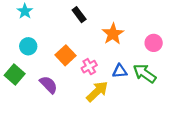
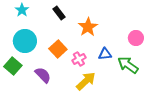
black rectangle: (79, 15) -> (59, 13), moved
orange star: (113, 34) -> (88, 27), moved
cyan circle: (28, 46) -> (25, 41), size x1.5
blue triangle: (120, 71) -> (105, 54), moved

